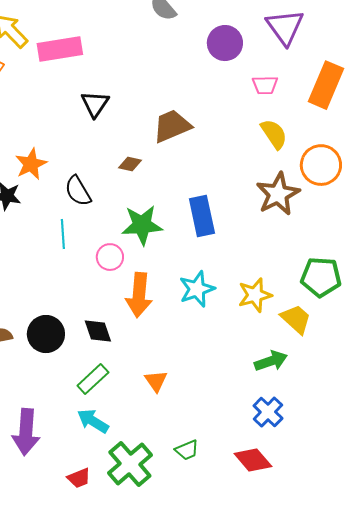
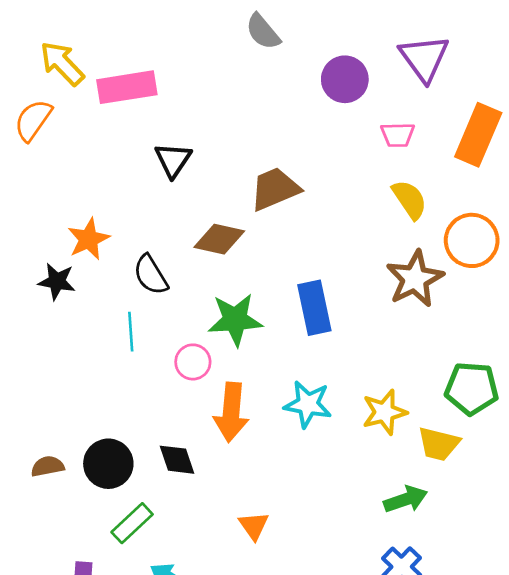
brown diamond: (130, 164) -> (219, 239), size x1.6
cyan star: (197, 289) -> (308, 404), turned 30
yellow trapezoid: (296, 319) -> (439, 444), turned 152
green rectangle: (93, 379) -> (132, 523), moved

